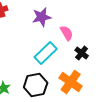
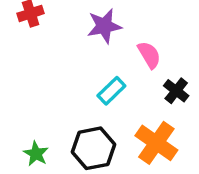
cyan rectangle: (46, 53) -> (111, 91), size x0.7

